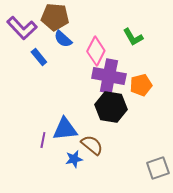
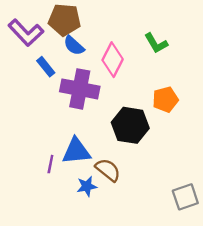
purple cross: (109, 76) -> (80, 89), moved

